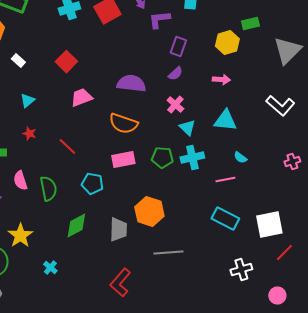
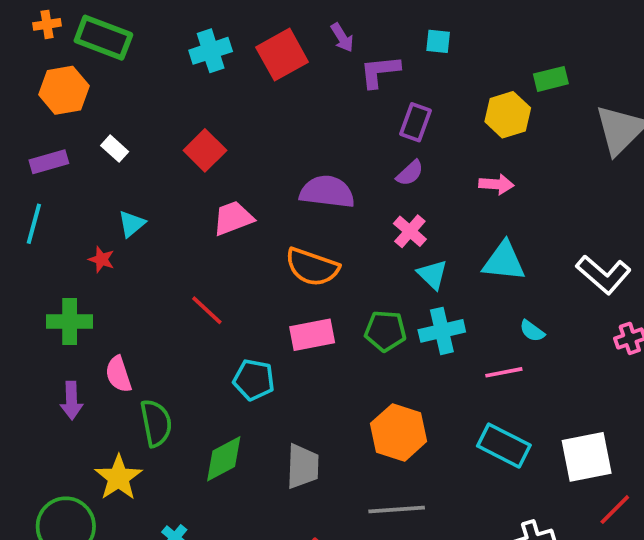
white L-shape: (280, 106) -> (604, 275), moved
red star: (29, 134) -> (102, 259), moved
green semicircle: (48, 188) -> (156, 423), moved
orange hexagon: (149, 212) -> (399, 432), moved

